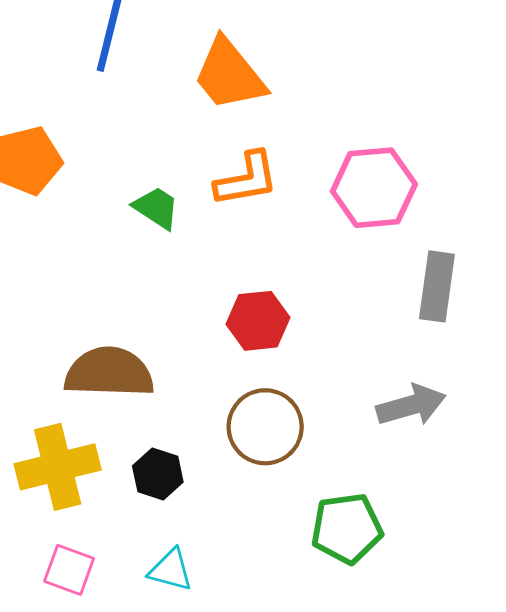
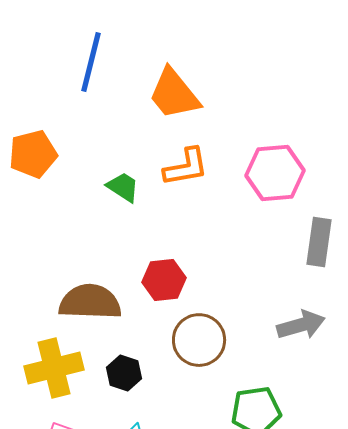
red hexagon: (258, 321) -> (164, 280), moved

